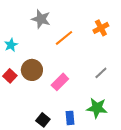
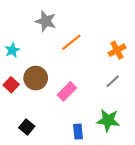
orange cross: (101, 28) -> (117, 50), moved
black square: (43, 120) -> (27, 127), moved

